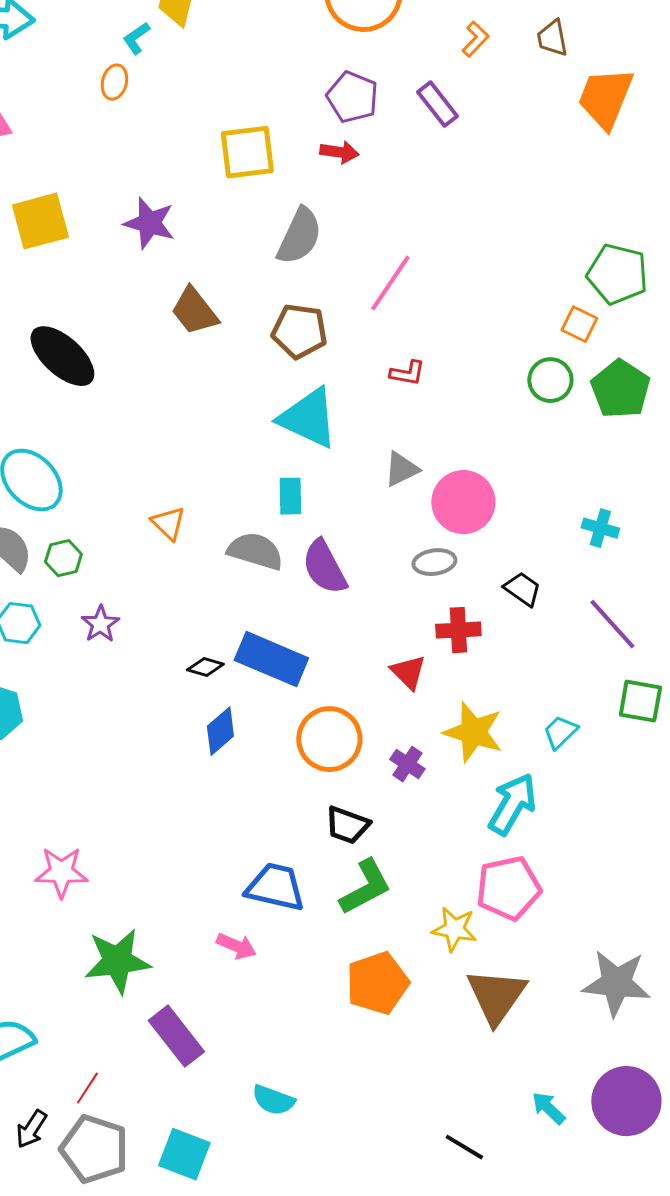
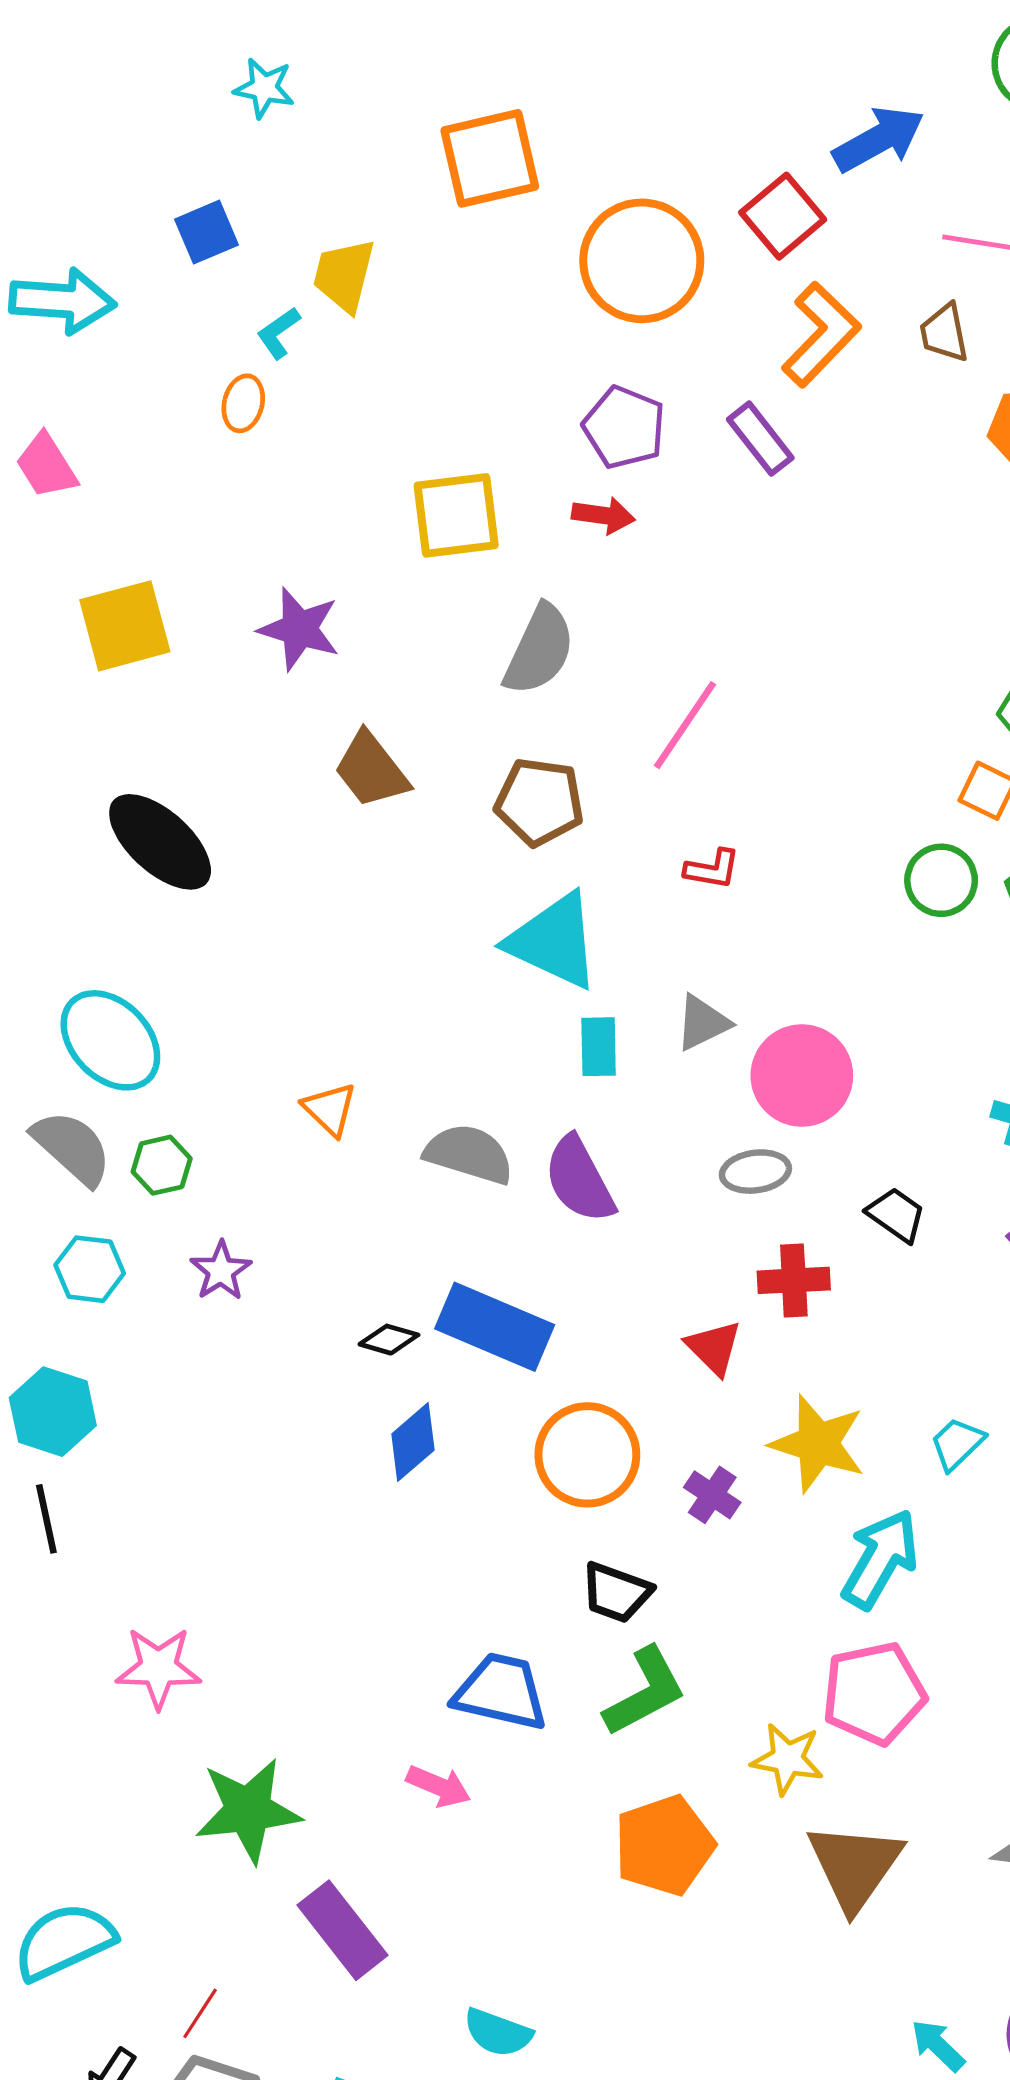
orange L-shape: (475, 39) -> (821, 334), size x1.8
cyan rectangle: (290, 496) -> (599, 1047), moved

